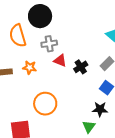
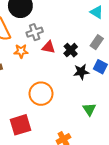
orange star: (30, 67) -> (21, 51), moved
black star: (100, 109) -> (81, 72), moved

